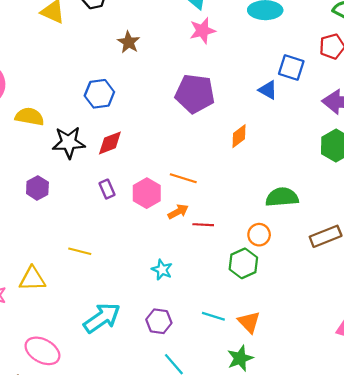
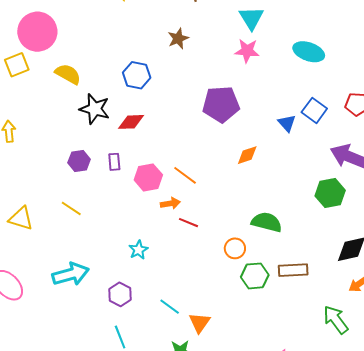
purple pentagon: (195, 94) -> (221, 104), turned -30
purple hexagon: (37, 188) -> (79, 161), moved
green hexagon: (243, 263) -> (255, 276), moved

